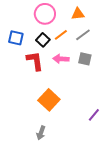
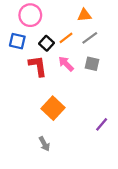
pink circle: (45, 14) -> (30, 15), moved
pink arrow: (61, 59) -> (66, 64), turned 42
gray arrow: (41, 133) -> (44, 144), turned -48

